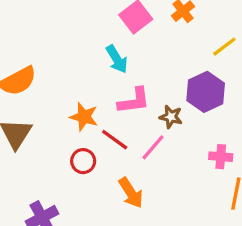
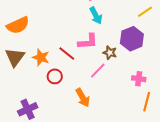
cyan arrow: (117, 59) -> (96, 16), moved
orange star: (84, 117) -> (41, 57), moved
red line: (115, 140) -> (67, 53), moved

